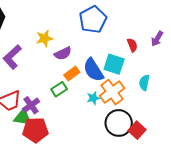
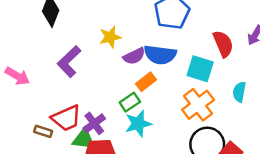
red semicircle: (132, 45) -> (223, 44), size x1.5
blue semicircle: (93, 70) -> (160, 55), moved, turned -50
cyan star: (93, 98) -> (138, 124), moved, size x1.5

